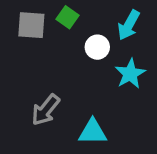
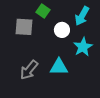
gray square: (31, 25) -> (24, 27), moved
cyan triangle: (93, 132) -> (59, 67), moved

